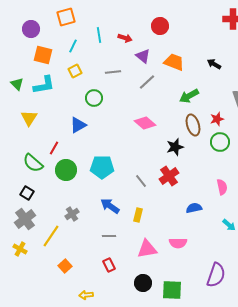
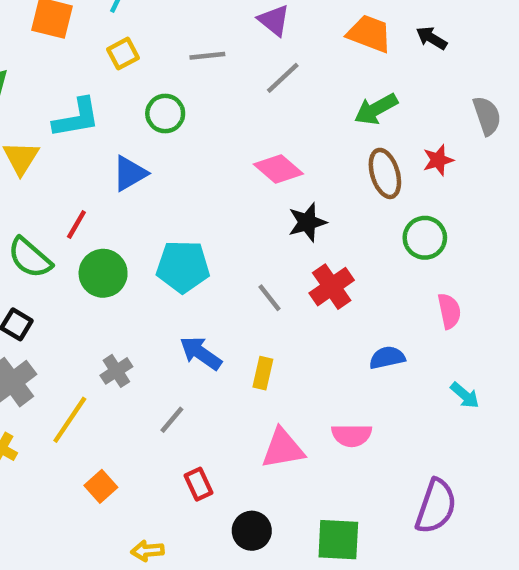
orange trapezoid: (174, 62) -> (369, 34), moved
cyan L-shape: (44, 85) -> (76, 118), moved
green circle: (220, 142) -> (425, 238), moved
black star: (175, 147) -> (307, 222), moved
gray line: (109, 236) -> (172, 420), moved, turned -48
black circle: (143, 283) -> (252, 531), moved

